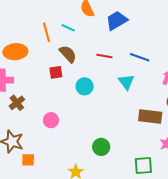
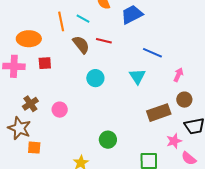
red line: (104, 56) -> (104, 41), moved
red square: (56, 72) -> (45, 63), moved
brown cross: (17, 103) -> (30, 104), moved
brown rectangle: (150, 116) -> (159, 113), turned -30

